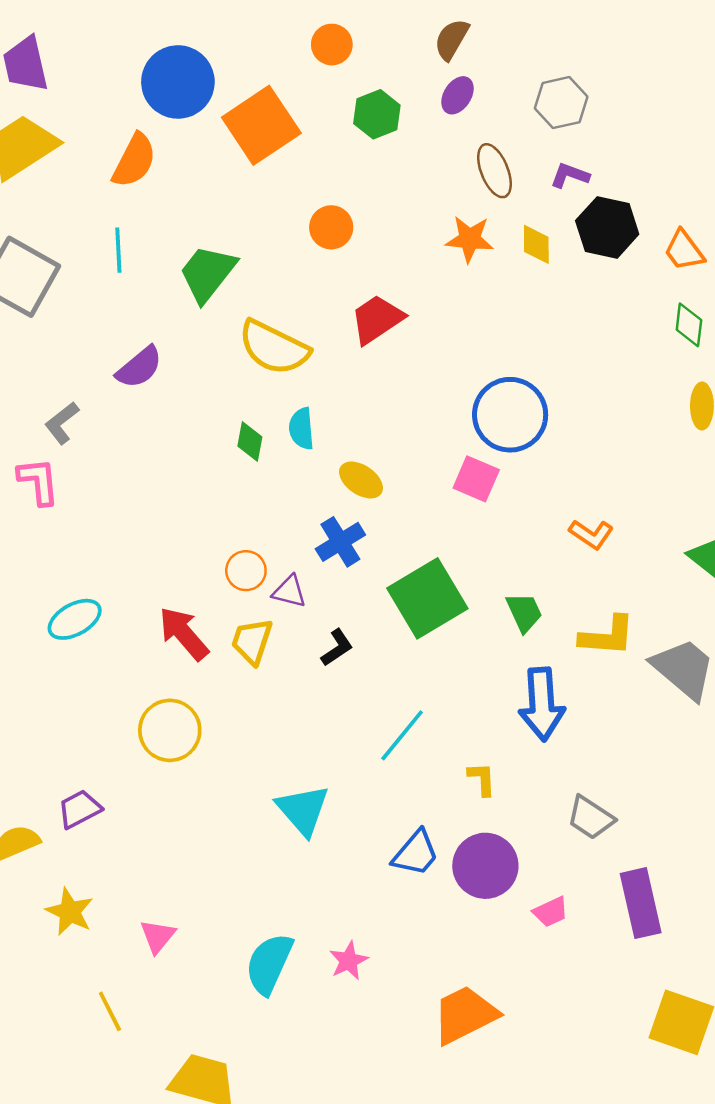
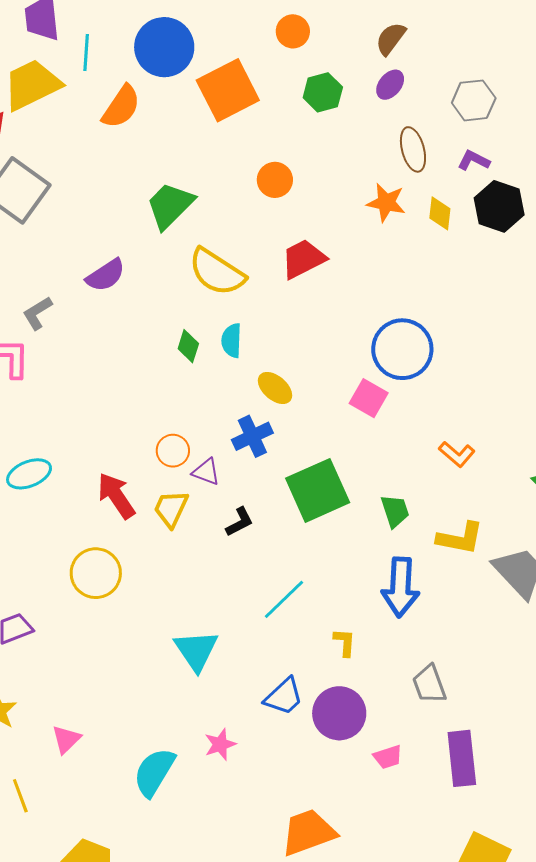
cyan line: (118, 250) -> (86, 53), moved
gray trapezoid: (591, 818) -> (429, 684), turned 30
pink star: (349, 961) -> (220, 744), moved

